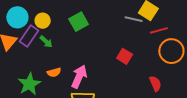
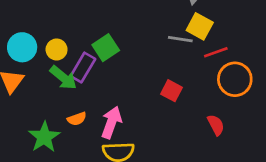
purple rectangle: (29, 36) -> (83, 68), moved
green arrow: (46, 42) -> (63, 78), size x1.5

